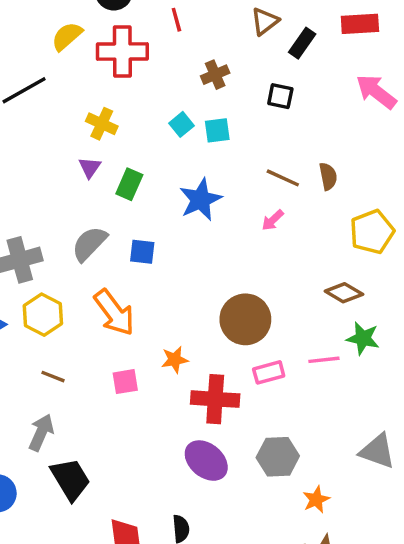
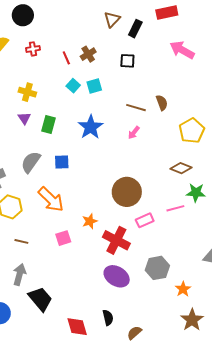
red line: (176, 20) -> (66, 58), moved
red cross: (122, 51) -> (33, 49), size x0.5
red cross: (215, 399) -> (116, 240), turned 32

